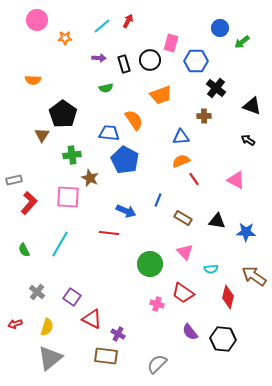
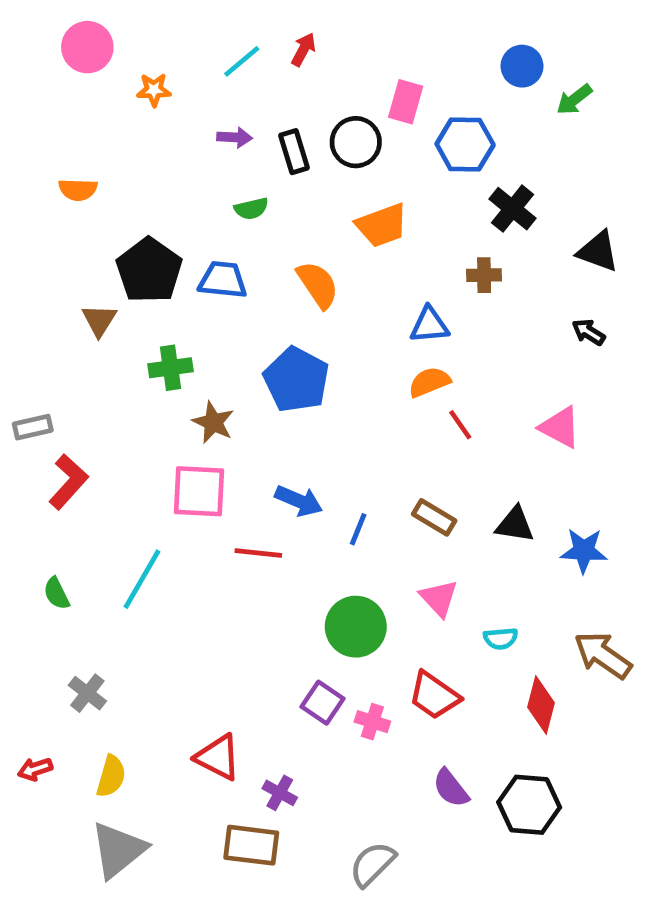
blue trapezoid: (109, 133) -> (223, 280), moved
pink square: (68, 197) -> (199, 491), moved
blue line: (158, 200) -> (358, 529), moved
purple square: (72, 297) -> (322, 703), moved

